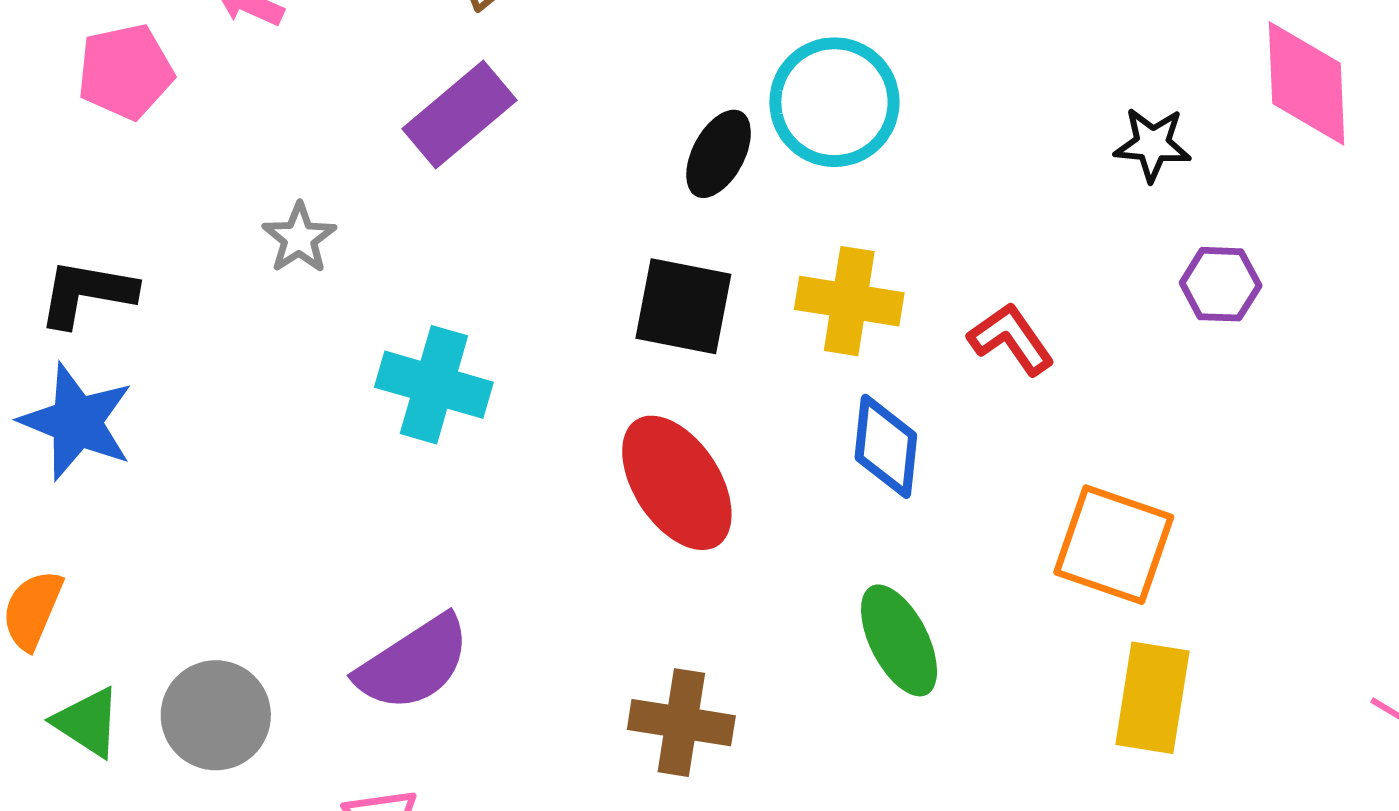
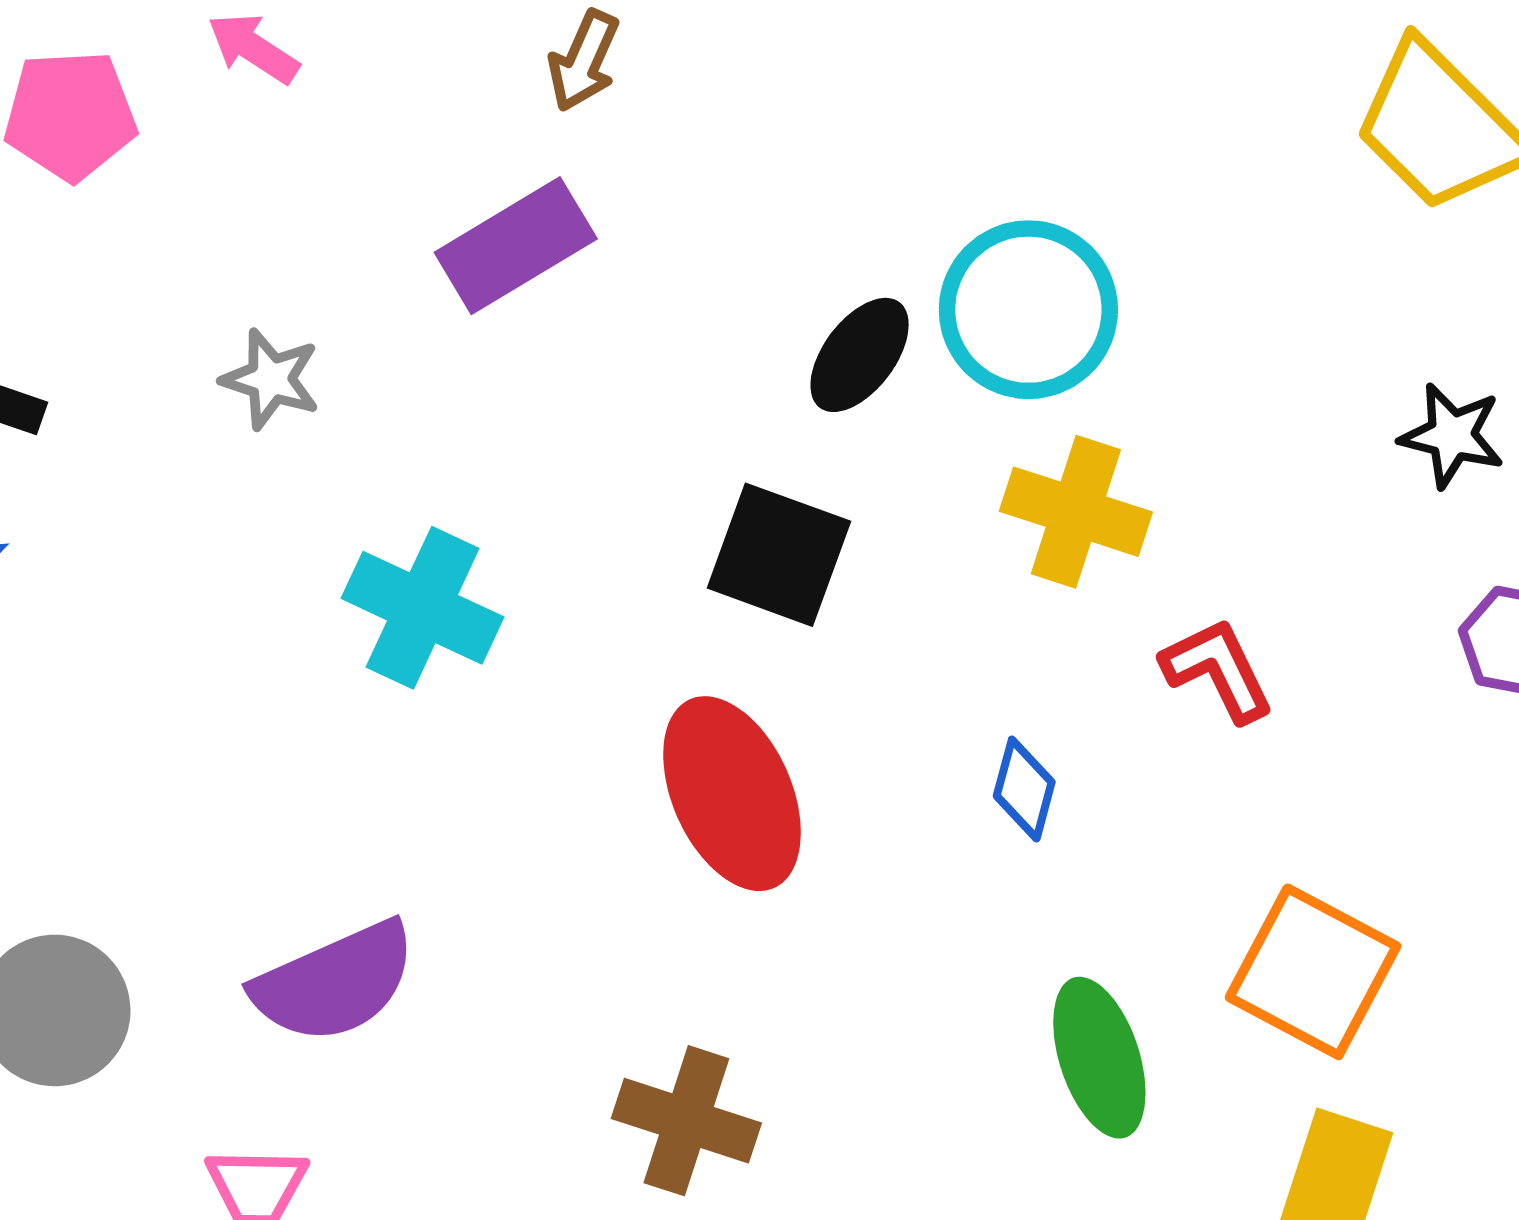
gray star: (299, 238) -> (271, 379), turned -30
yellow cross: (849, 301) -> (1076, 512), moved
blue diamond: (886, 446) -> (1024, 789), size x0.7
green ellipse: (899, 640) -> (1099, 1058), moved

